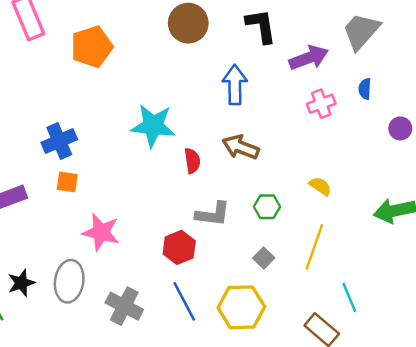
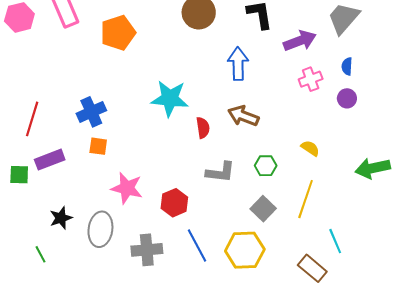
purple circle: (400, 128) -> (347, 98), moved
red hexagon: (179, 247) -> (174, 203), moved
gray square: (264, 258) -> (263, 209), size x1.4
black star: (21, 283) -> (61, 218), moved
gray cross: (124, 306) -> (147, 250), turned -32

